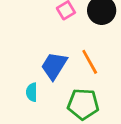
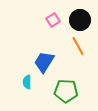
orange line: (90, 62) -> (78, 46), moved

